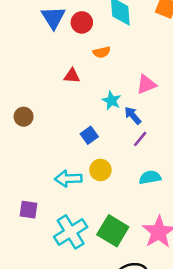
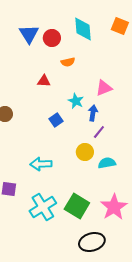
blue arrow: (133, 115) -> (93, 113), turned 49
blue square: (89, 135) -> (56, 120), moved
yellow circle: (100, 170) -> (85, 152), moved

